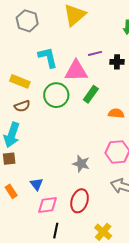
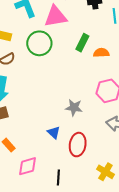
green rectangle: (91, 94) -> (82, 43), moved
blue triangle: (37, 184) -> (54, 132), moved
pink diamond: (48, 205) -> (27, 166), moved

